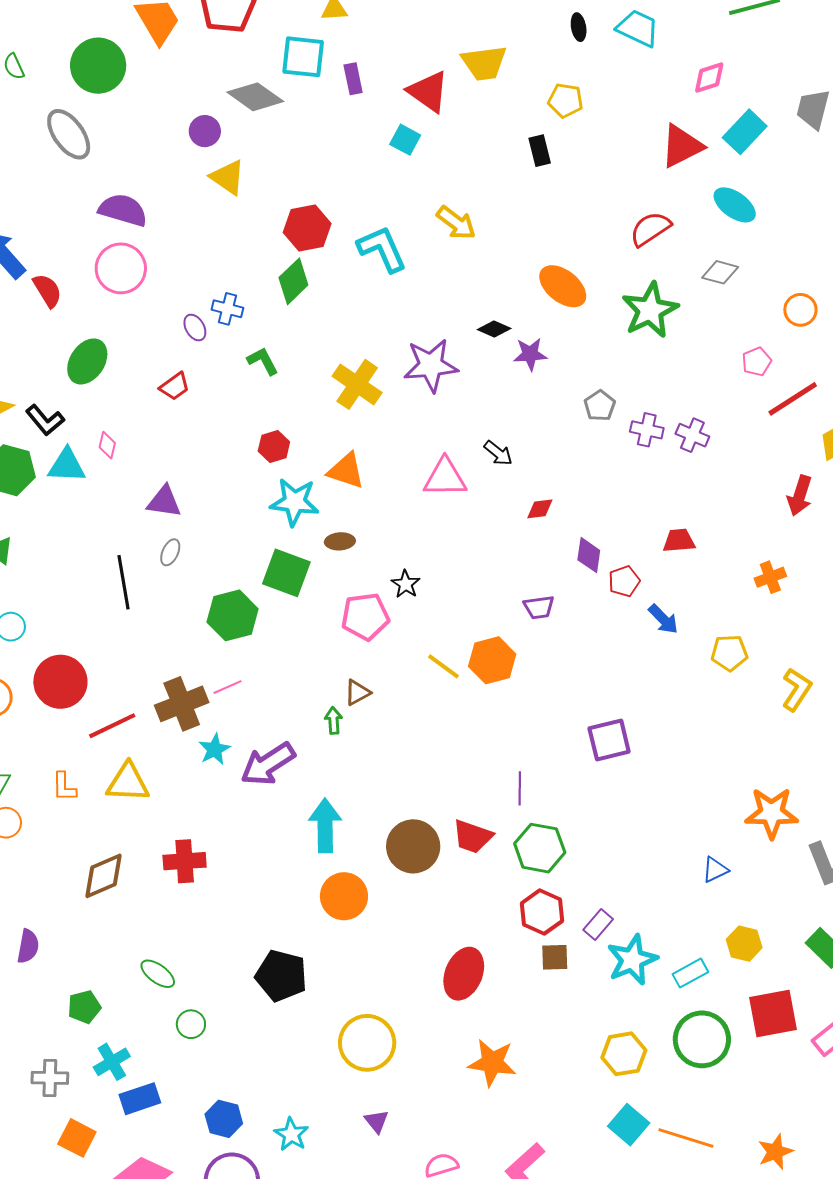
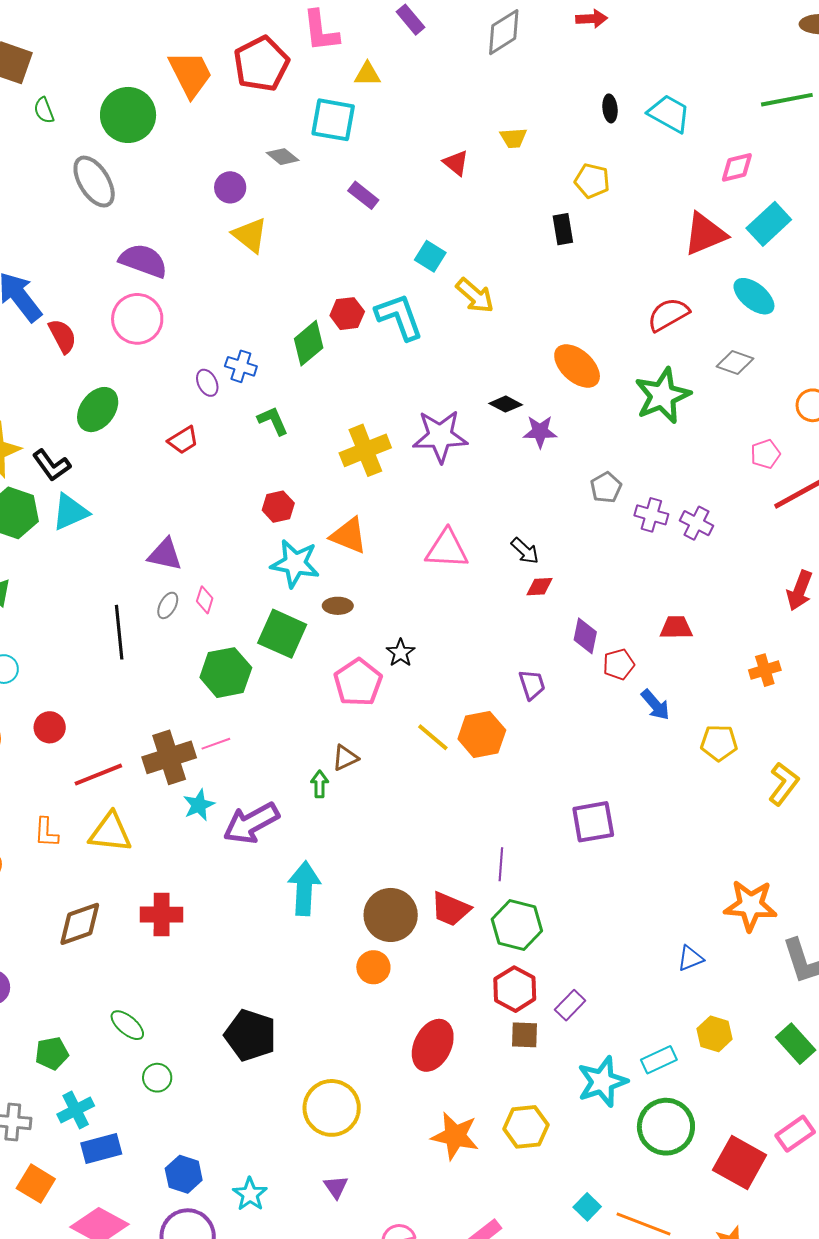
yellow trapezoid: (484, 63) -> (513, 138), size x0.6
purple rectangle: (353, 79) -> (363, 195), moved, turned -44
red triangle: (428, 92) -> (456, 163), size x0.6
gray diamond: (255, 97) -> (283, 157), size x0.6
cyan square: (405, 140) -> (430, 256), moved
red hexagon: (307, 228) -> (347, 314), moved, size x0.7
yellow cross: (357, 384) -> (365, 450), turned 30
pink diamond: (107, 445) -> (205, 600), moved
black arrow: (498, 453) -> (525, 551), moved
cyan triangle: (67, 465) -> (70, 512), turned -30
purple trapezoid: (539, 607) -> (532, 685), turned -104
pink pentagon: (365, 617) -> (358, 682), turned -30
red circle: (60, 682) -> (50, 727), size x0.6
orange circle: (344, 896) -> (373, 967), moved, size x0.7
cyan star: (632, 960) -> (602, 1082), moved
red square: (773, 1013) -> (740, 1163), moved, turned 36
yellow hexagon: (624, 1054) -> (526, 1127), moved
cyan square: (629, 1125) -> (587, 1207), size x0.7

